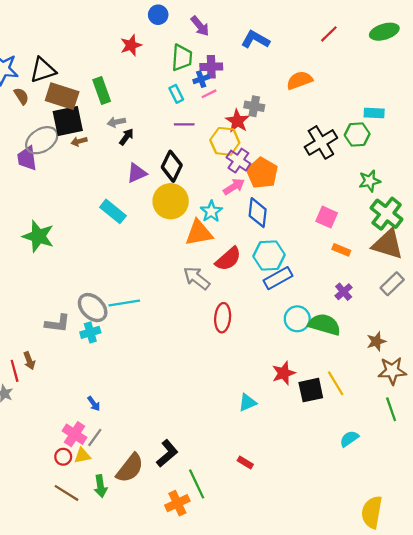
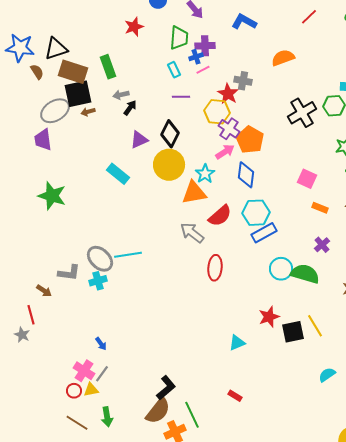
purple trapezoid: (27, 158) -> (43, 140), moved
brown arrow: (29, 361) -> (44, 291), moved, turned -35
brown semicircle: (130, 468) -> (158, 411), moved

